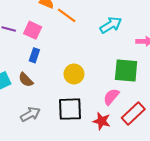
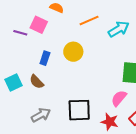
orange line: (67, 15) -> (89, 20), moved, turned -60
pink square: (33, 30) -> (39, 25), moved
yellow circle: (74, 74) -> (73, 52), moved

